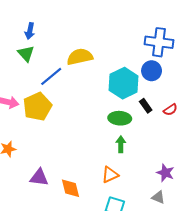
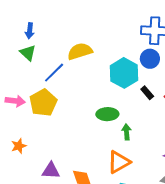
green ellipse: (120, 118) -> (107, 114), moved
orange triangle: (110, 175) -> (119, 162), size x1.4

